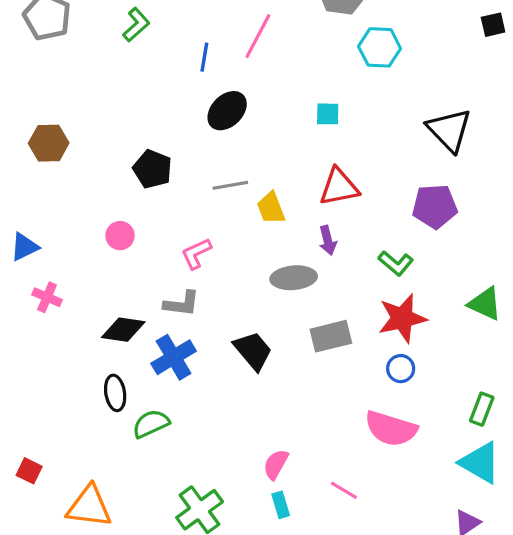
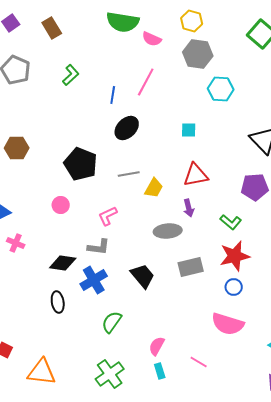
black pentagon: (152, 169) -> (81, 164), size x1.4
yellow trapezoid: (271, 208) -> (154, 188), turned -130
green semicircle: (151, 424) -> (112, 322), moved, turned -30

